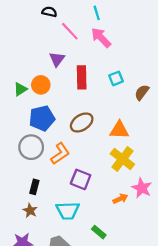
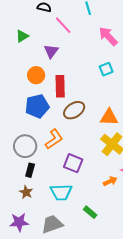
pink arrow: (101, 38) -> (108, 36), moved
red rectangle: (82, 77) -> (60, 86), moved
green triangle: (20, 89) -> (22, 36), moved
gray circle: (31, 147) -> (25, 146), moved

